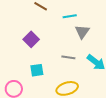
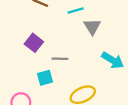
gray line: (68, 57) -> (60, 59), moved

